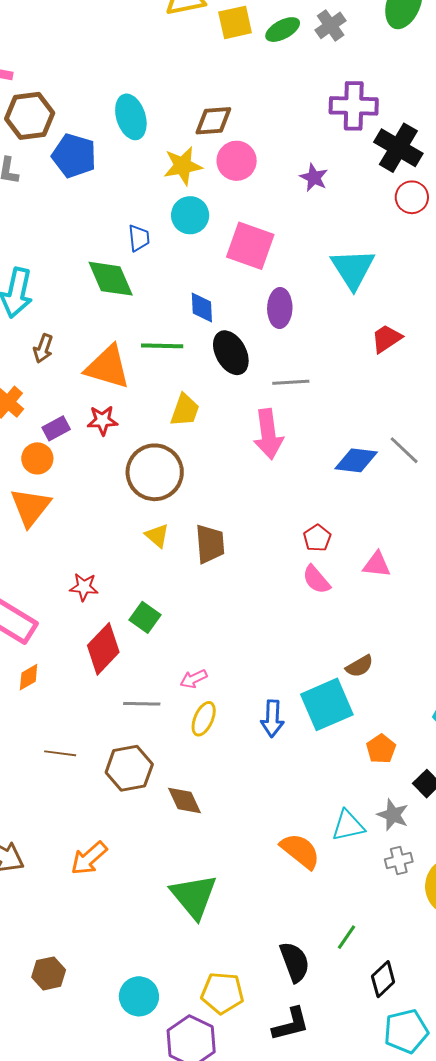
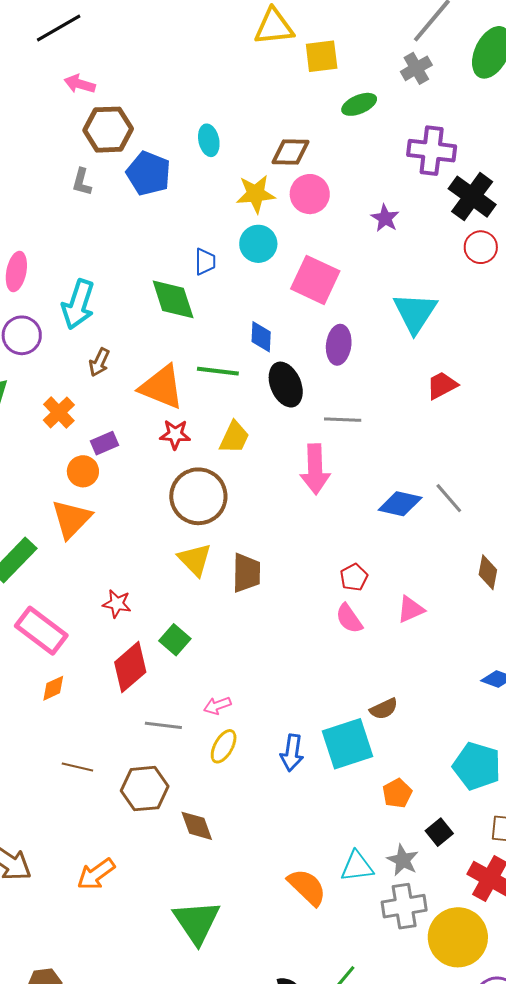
green ellipse: (283, 30) -> (359, 104), moved
cyan ellipse: (131, 117) -> (209, 140), size x0.7
red star: (102, 420) -> (175, 434), moved
yellow triangle: (157, 536) -> (195, 560), size x1.4
pink triangle: (377, 564) -> (411, 609), turned -36
gray cross: (399, 860) -> (404, 906), size x1.6

